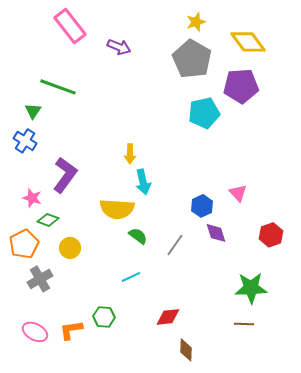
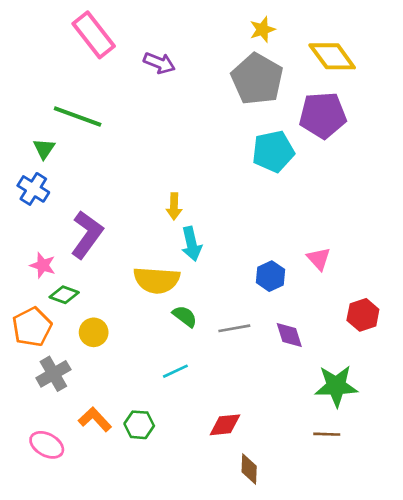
purple diamond: (216, 233) -> (289, 335), moved
gray line: (175, 245) -> (234, 328), turned 45
orange L-shape: (71, 330) -> (95, 419), moved, turned 55

